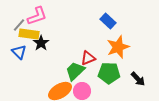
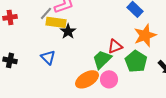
blue triangle: (19, 52) -> (48, 57), moved
green pentagon: (109, 73) -> (136, 61), turned 30

